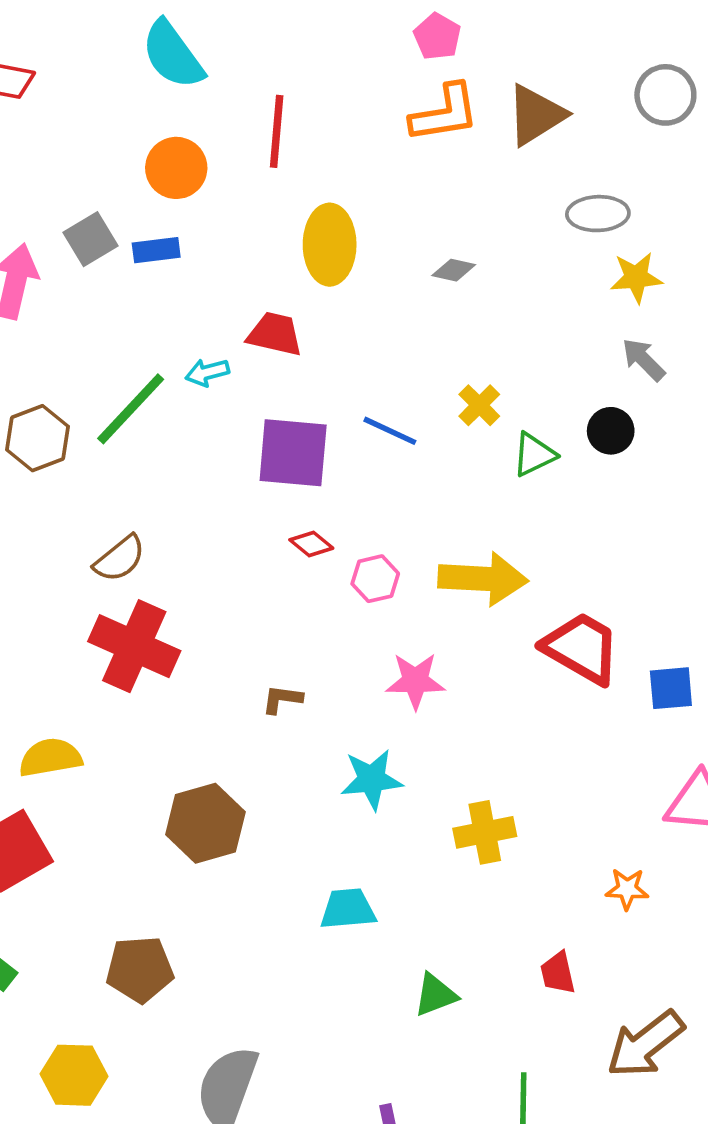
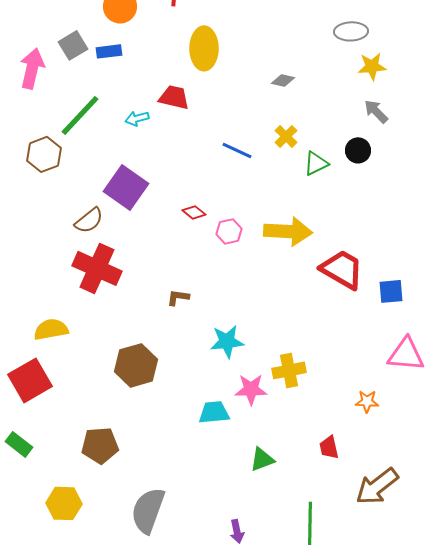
gray diamond: (454, 270) -> (283, 80), moved
green line: (131, 409) -> (80, 115), moved
purple square: (293, 453) -> (126, 187), moved, turned 30
pink star: (415, 681) -> (251, 389), moved

